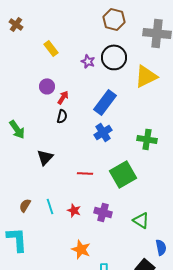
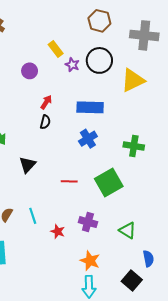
yellow rectangle: (51, 48) -> (56, 49), moved
purple circle: (47, 86) -> (30, 71), moved
blue rectangle: (105, 102) -> (90, 107), turned 55
red star: (74, 210) -> (58, 231), moved
orange star: (81, 249) -> (90, 261), moved

